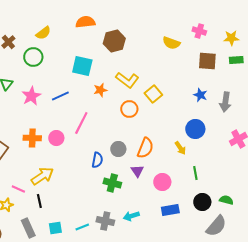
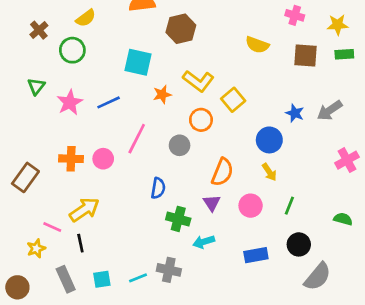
yellow semicircle: (171, 43) -> (257, 45), moved
blue star: (200, 95) -> (295, 113), moved
gray arrow: (225, 102) -> (330, 110), turned 48
blue circle: (195, 129) -> (269, 140), moved
gray circle: (118, 149) -> (180, 145), moved
green line: (195, 173) -> (289, 206), turned 32
pink circle: (162, 182) -> (251, 206), moved
green semicircle: (226, 200) -> (343, 219), moved
cyan arrow: (131, 216) -> (204, 242), moved

